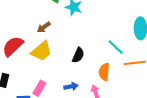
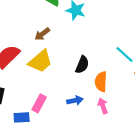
orange semicircle: (104, 72) -> (101, 82), moved

